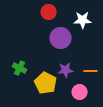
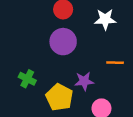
purple circle: (61, 38) -> (63, 42), moved
orange line: (91, 71) -> (115, 63), moved

